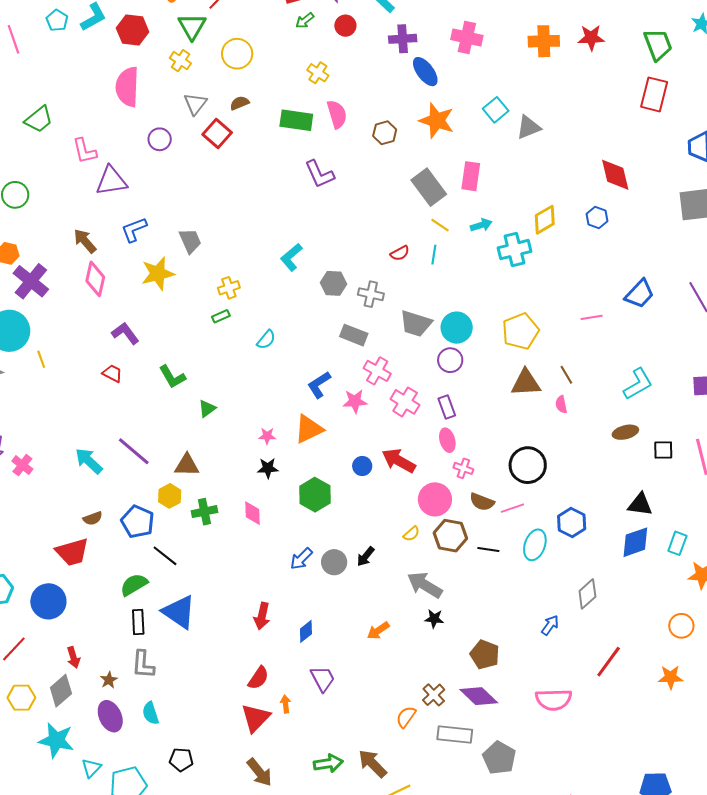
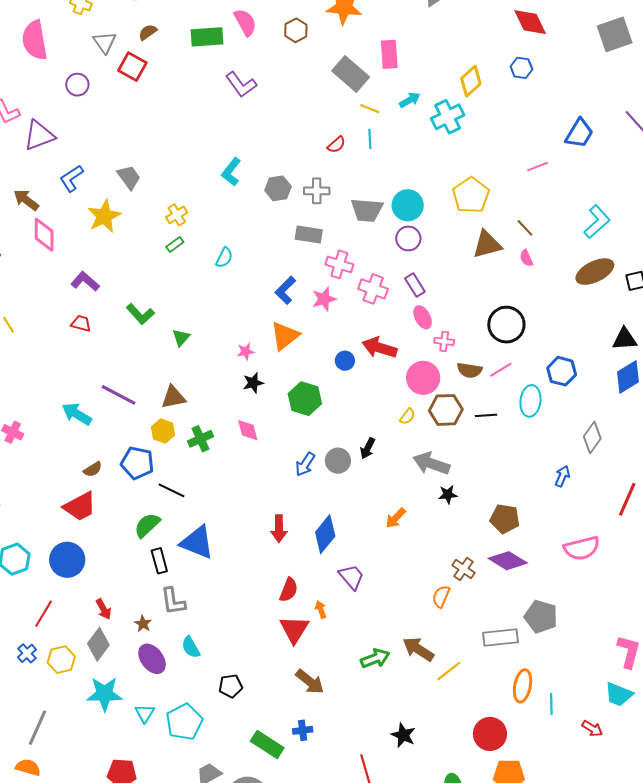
brown ellipse: (625, 432) -> (595, 272), size x1.5
blue diamond: (306, 631) -> (325, 534), size x1.6
gray rectangle: (455, 735) -> (500, 637), moved

